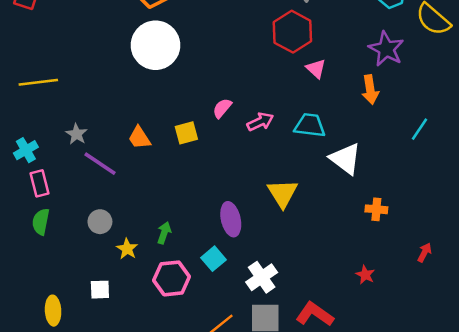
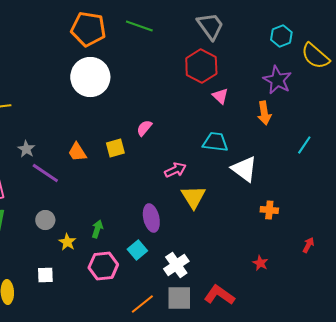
pink arrow: (260, 122) -> (175, 170), moved

